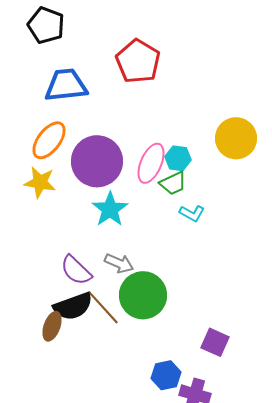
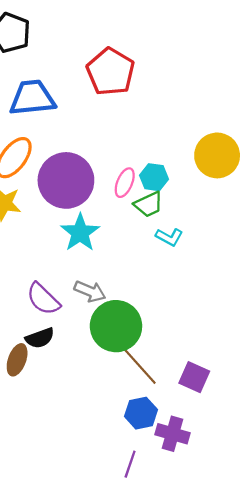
pink ellipse: (151, 163) -> (125, 183), size x0.7
black semicircle: (73, 306) -> (40, 338), size x0.7
brown line: (103, 307) -> (140, 366), moved

